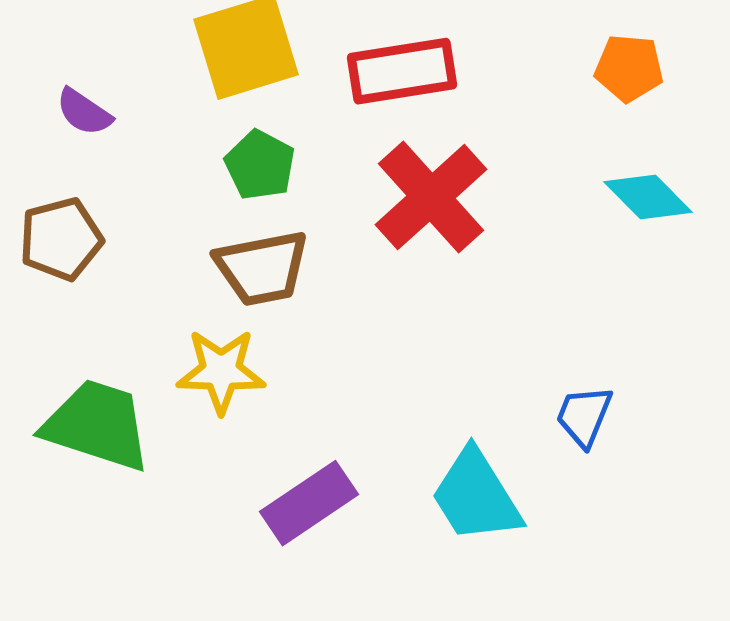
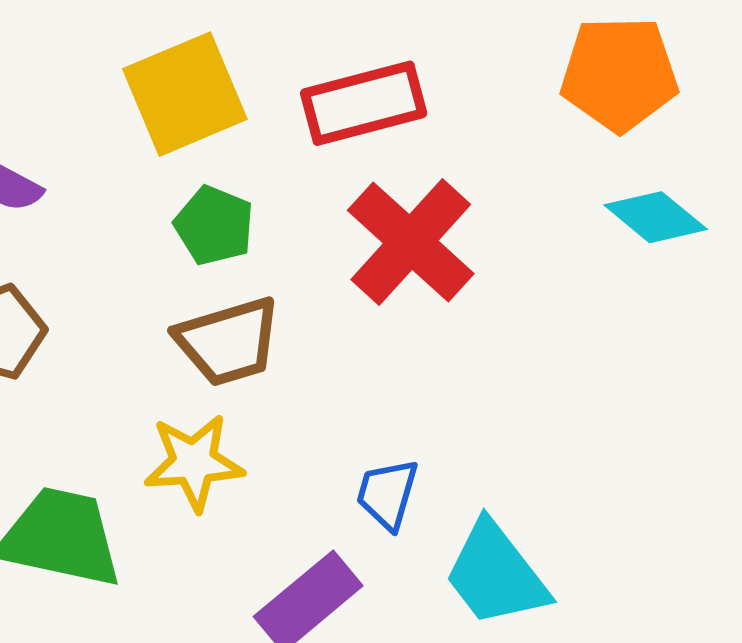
orange pentagon: (629, 68) -> (619, 74), size x1.5
blue trapezoid: (584, 416) -> (387, 494), moved

